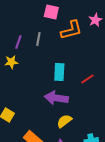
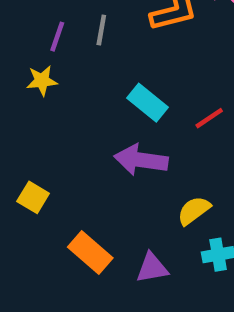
cyan rectangle: (59, 72) -> (148, 103), turned -54
yellow semicircle: (64, 121) -> (194, 211), moved

